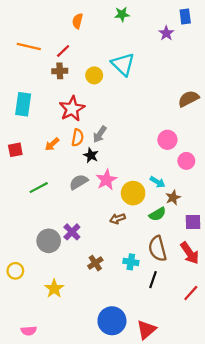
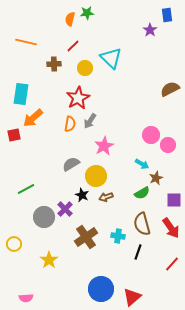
green star: (122, 14) -> (87, 13), moved
red line: (63, 51) -> (73, 46), moved
red star: (72, 109) -> (78, 98), moved
pink circle: (167, 140) -> (151, 135), moved
orange arrow: (52, 144) -> (33, 118), moved, size x1.5
black star: (91, 155) -> (82, 195), moved
pink star: (106, 180) -> (104, 146), moved
green line: (39, 188) -> (26, 189), moved
yellow circle: (133, 193) -> (96, 176), moved
brown cross: (95, 263) -> (86, 237), size x1.6

